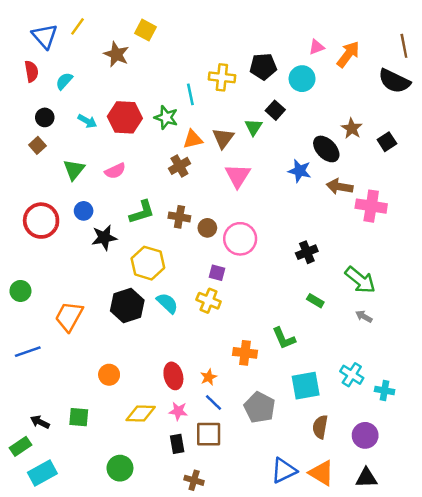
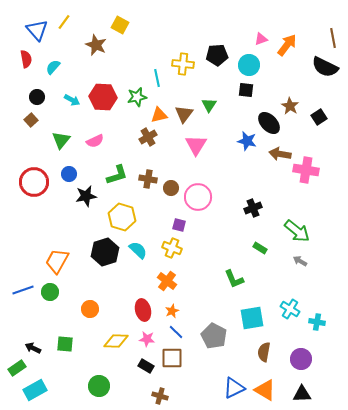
black square: (275, 110) -> (246, 90), moved, turned -35
green star: (166, 117) -> (137, 97), turned -30
green circle: (20, 291) -> (50, 292), moved
orange cross: (245, 353) -> (167, 281), moved, turned 30
black rectangle: (177, 444) -> (146, 366), turned -49

